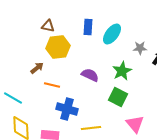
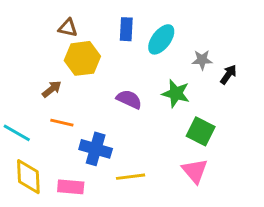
green star: (122, 71) -> (176, 93), turned -30
orange line: (52, 85) -> (62, 123), moved
green square: (118, 97) -> (201, 131), moved

